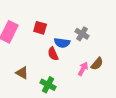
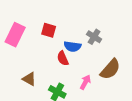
brown semicircle: (97, 64) -> (110, 69), size x1.5
pink arrow: (83, 69) -> (85, 82), moved

